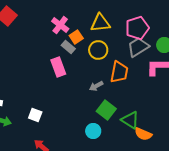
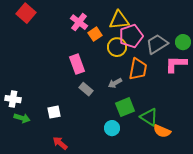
pink pentagon: (137, 28) -> (131, 36), moved
gray rectangle: (68, 47) -> (86, 89), moved
green square: (106, 110) -> (125, 107), turned 30
white square: (35, 115) -> (54, 112), turned -32

